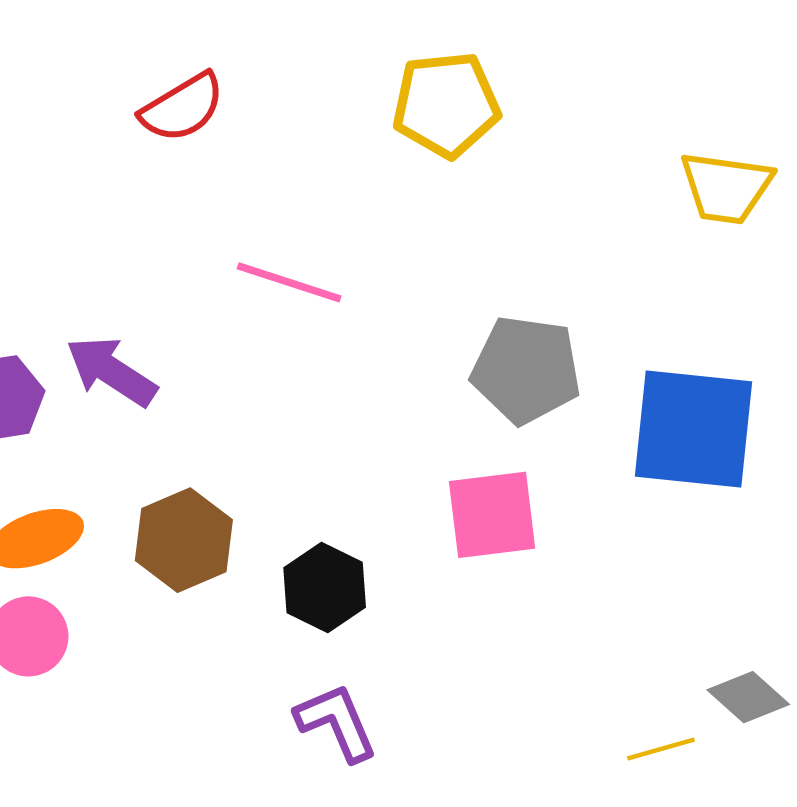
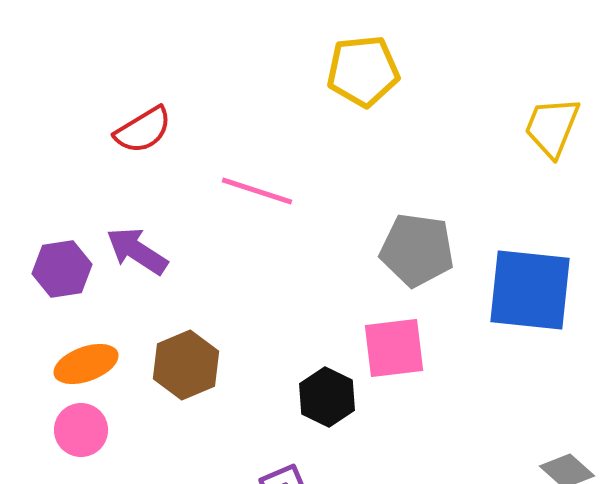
red semicircle: (182, 108) -> (143, 130), moved
yellow trapezoid: (726, 188) -> (552, 127), turned 104
black hexagon: (325, 588) -> (327, 397), moved

